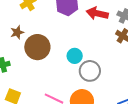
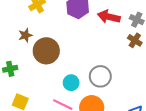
cyan circle: (75, 56) -> (71, 83), moved

